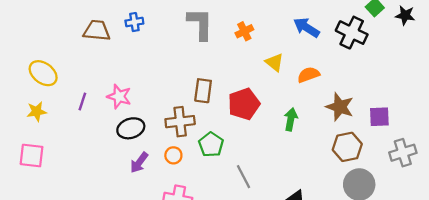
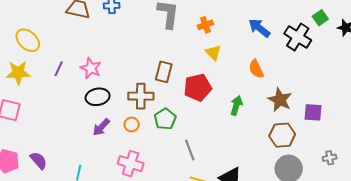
yellow triangle: (274, 62) -> (213, 53), moved
orange semicircle: (308, 75) -> (256, 69), turned -102
yellow star: (37, 111) -> (18, 73), size x1.4
gray cross: (403, 153) -> (330, 158), moved, size x0.6

